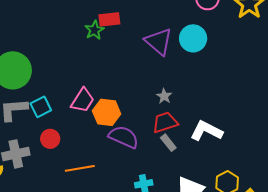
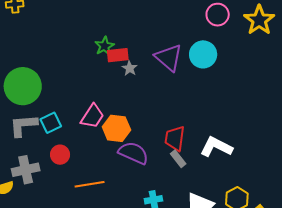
red rectangle: (109, 19) -> (118, 55), moved
gray star: (164, 96) -> (130, 68), moved
red trapezoid: (165, 122) -> (175, 138), turned -64

